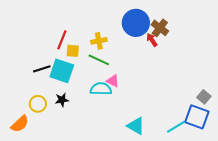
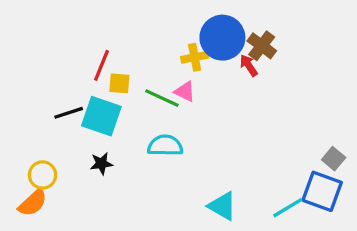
yellow cross: (99, 41) -> (195, 57), moved
pink triangle: (113, 81) -> (185, 92), moved
yellow circle: (38, 104) -> (43, 175), moved

